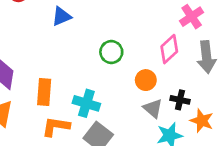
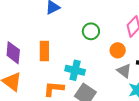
orange rectangle: (44, 92) -> (44, 51), moved

